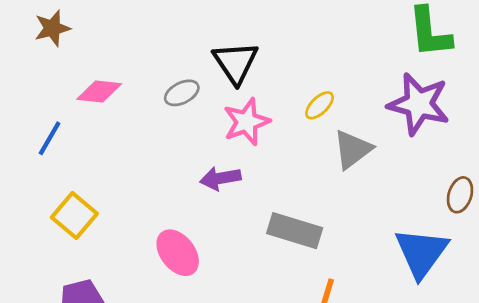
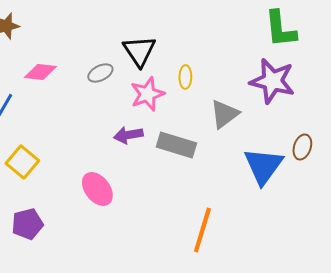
yellow ellipse: (320, 105) -> (185, 77), moved, turned -45
gray rectangle: (295, 231) -> (176, 145), moved
blue triangle: (421, 253) -> (263, 166), moved

